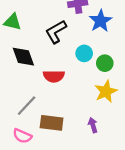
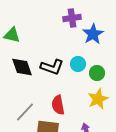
black L-shape: (56, 32) -> (52, 67), moved, turned -130
red semicircle: (54, 76) -> (58, 105), moved, turned 78

